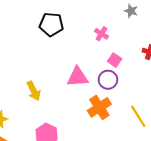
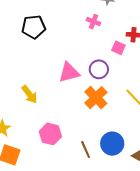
pink cross: (101, 34) -> (93, 22), moved
pink square: (115, 60) -> (118, 48), moved

